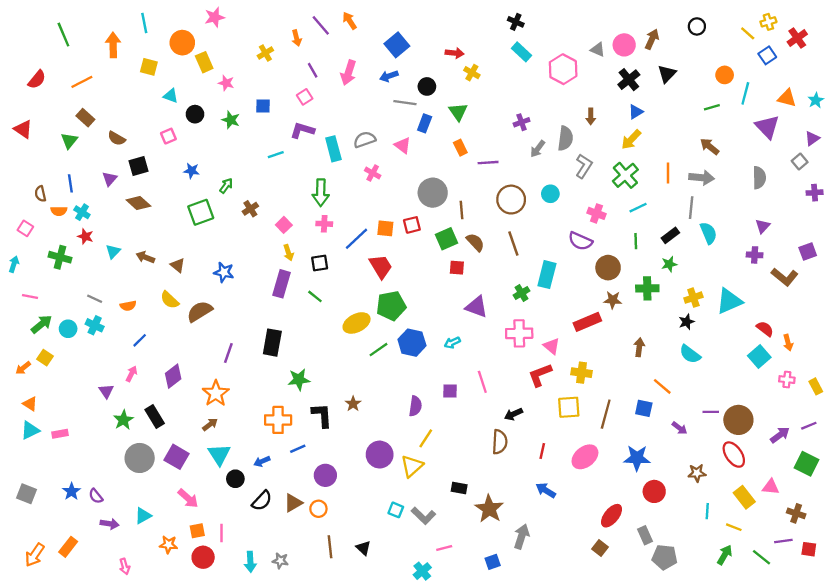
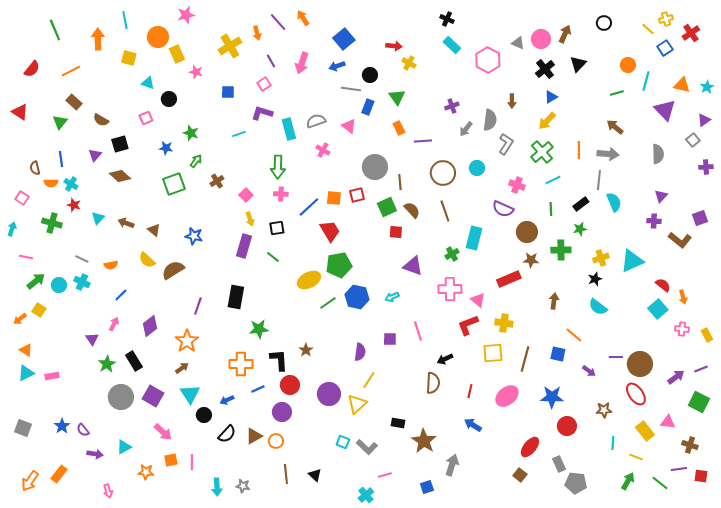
yellow cross: (265, 53) -> (230, 46), size x1.6
green star: (231, 120) -> (191, 133), moved
red circle: (203, 557) -> (290, 385), moved

